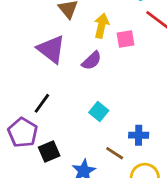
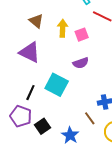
purple semicircle: (92, 61) -> (81, 63), moved, turned 35
cyan square: (99, 111) -> (57, 85), moved, size x1.6
brown line: (115, 153) -> (90, 118), turned 32

